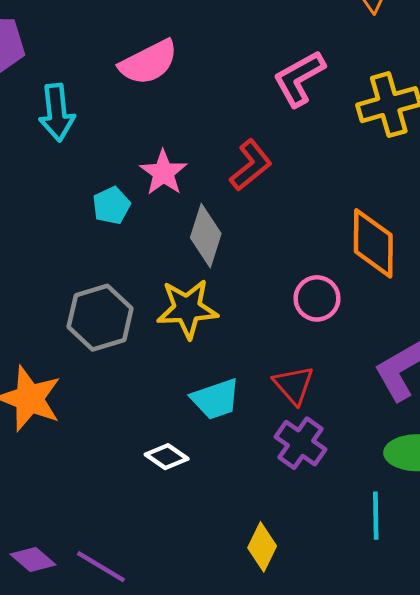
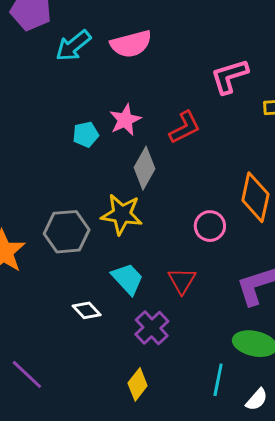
cyan arrow: (57, 113) -> (73, 46), moved, turned 45
gray hexagon: (100, 318) -> (67, 232), moved
cyan trapezoid: (215, 399) -> (128, 279), turned -126
purple cross: (300, 443) -> (152, 328), moved

